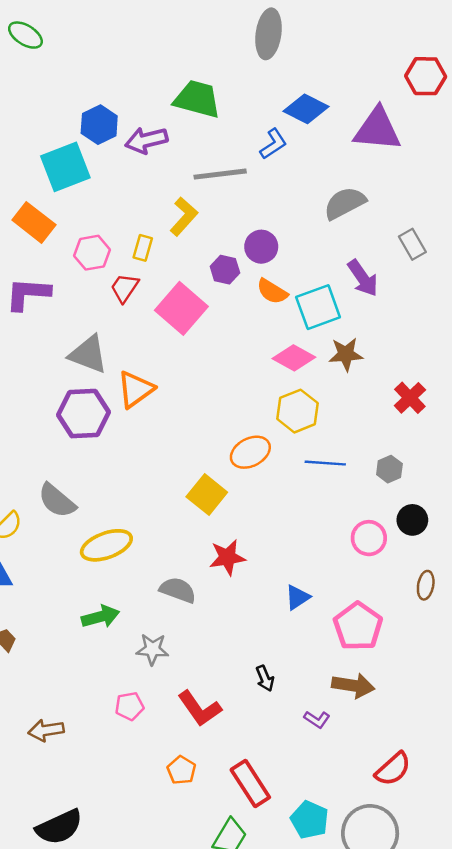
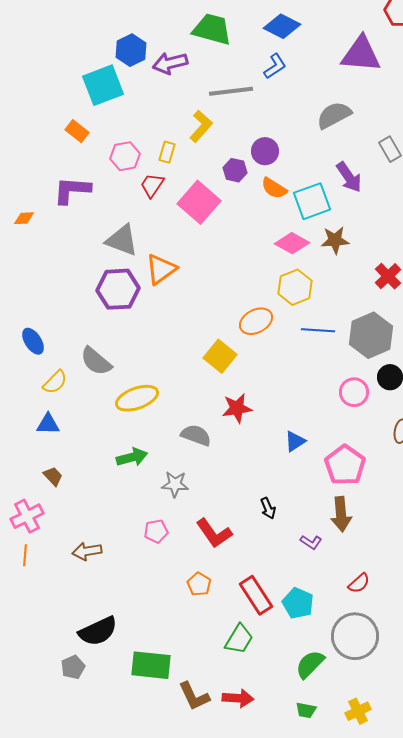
blue diamond: (306, 109) -> (282, 26), moved
orange rectangle: (34, 222) -> (77, 131), size x0.7
gray hexagon: (389, 469) -> (371, 335), size x2.0
brown arrow: (353, 686) -> (341, 514), turned 76
red semicircle: (393, 769) -> (359, 583), moved, size x0.7
cyan pentagon: (310, 820) -> (298, 603), moved

